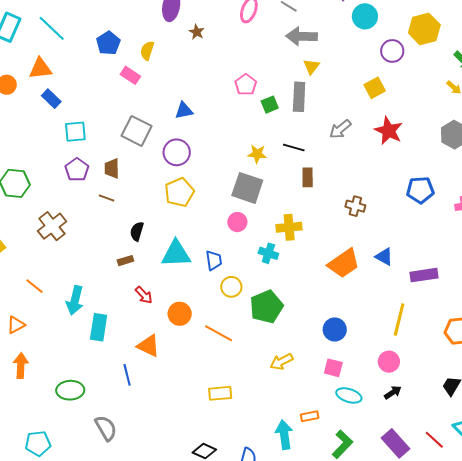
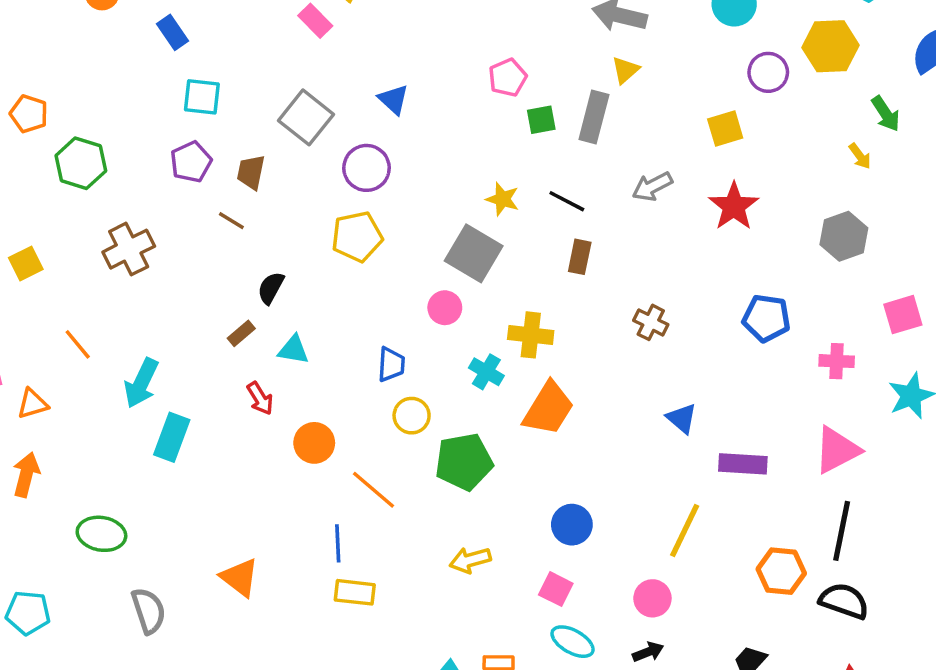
blue triangle: (184, 110) -> (393, 99), turned 42
cyan triangle: (176, 254) -> (293, 350), moved, size x0.6
brown rectangle: (125, 261) -> (241, 333), turned -35
orange trapezoid: (344, 263) -> (548, 409), moved, turned -36
orange triangle: (148, 346) -> (240, 577), moved
blue line: (127, 375) -> (338, 543), moved

